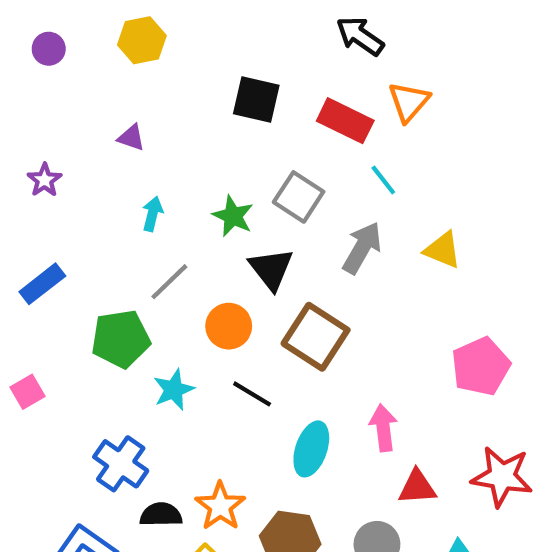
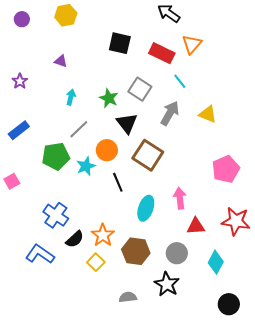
cyan star: (174, 390) -> (86, 166), moved
black line: (252, 394) -> (118, 182), turned 36
black semicircle: (161, 515) -> (75, 239), turned 138

